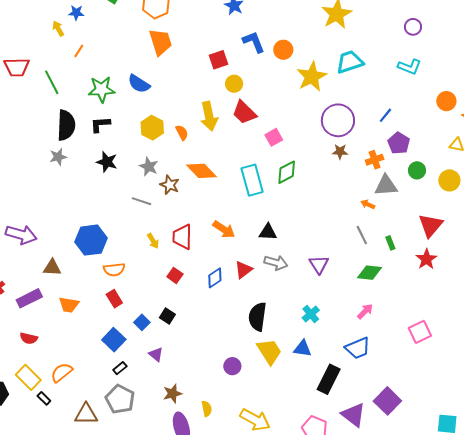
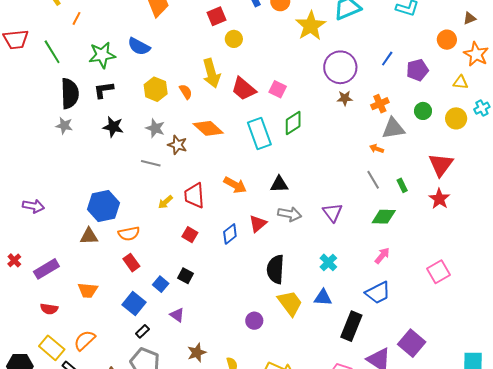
red trapezoid: (244, 112) -> (244, 89), moved
pink square: (274, 137) -> (278, 89), turned -30
purple pentagon: (399, 143) -> (417, 70), moved, turned 30
gray star: (58, 157) -> (64, 126), turned 30
purple arrow: (21, 235) -> (33, 206), size x0.7
yellow arrow: (153, 241) -> (165, 202), turned 84
brown triangle: (52, 268) -> (89, 236), moved
orange trapezoid: (69, 305) -> (88, 290), moved

